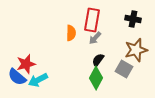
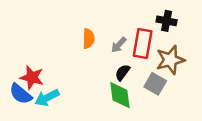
red rectangle: (92, 20) -> (143, 44), moved
red star: (26, 64) -> (32, 78), turned 30
green diamond: (96, 78) -> (120, 95), turned -35

